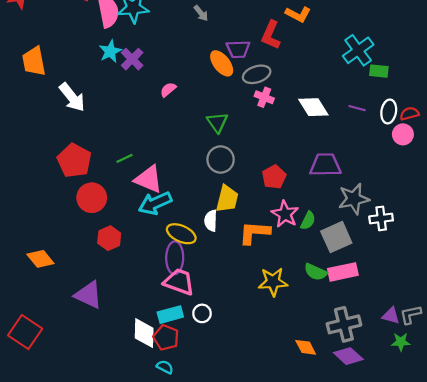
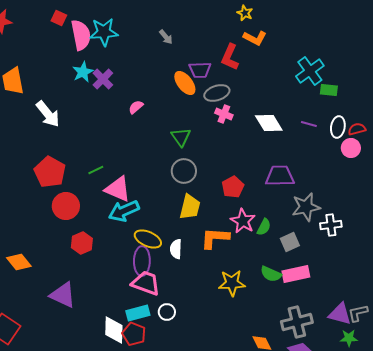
white semicircle: (211, 221) -> (176, 249), moved
gray square: (336, 237) -> (290, 242), size x0.7
purple triangle: (391, 316) -> (340, 314), size x1.4

